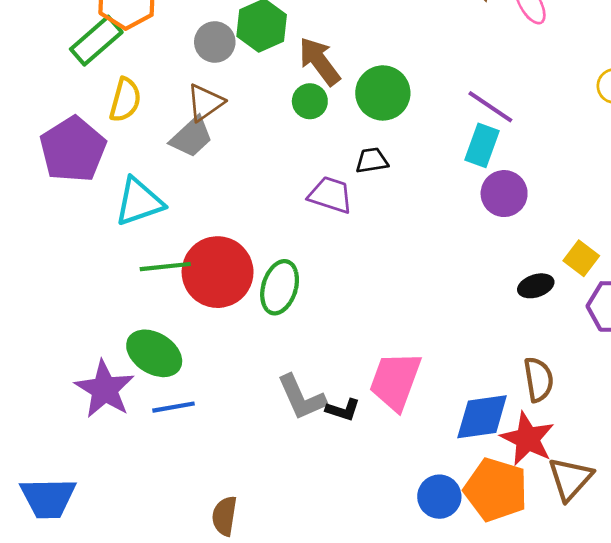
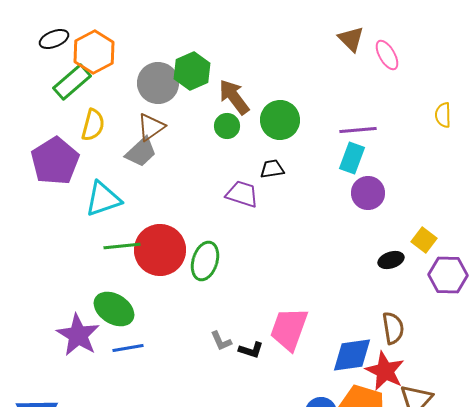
gray circle: (215, 42) -> (158, 83), size x1.4
purple line: (490, 107) -> (358, 130), turned -39
gray L-shape: (302, 397) -> (221, 341), size x0.6

